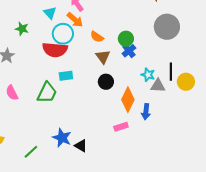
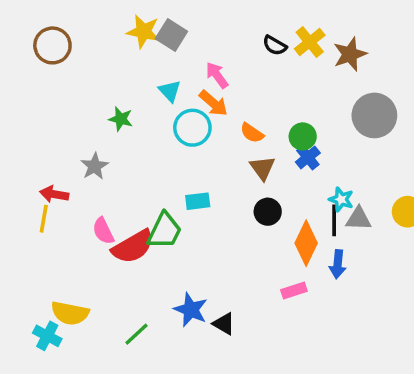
red semicircle: (55, 50) -> (133, 247), moved, turned -35
black line: (171, 72) -> (334, 220), moved

